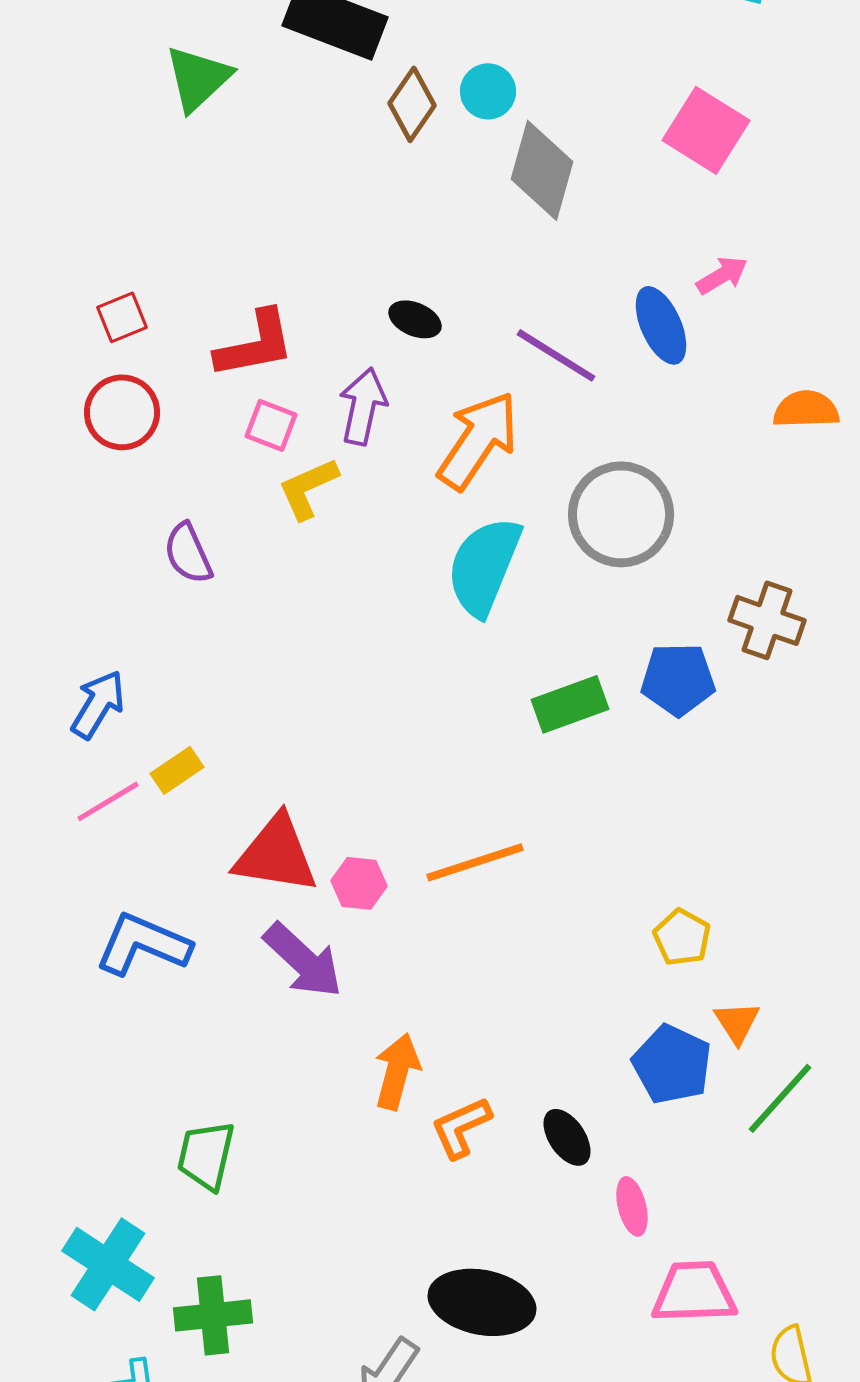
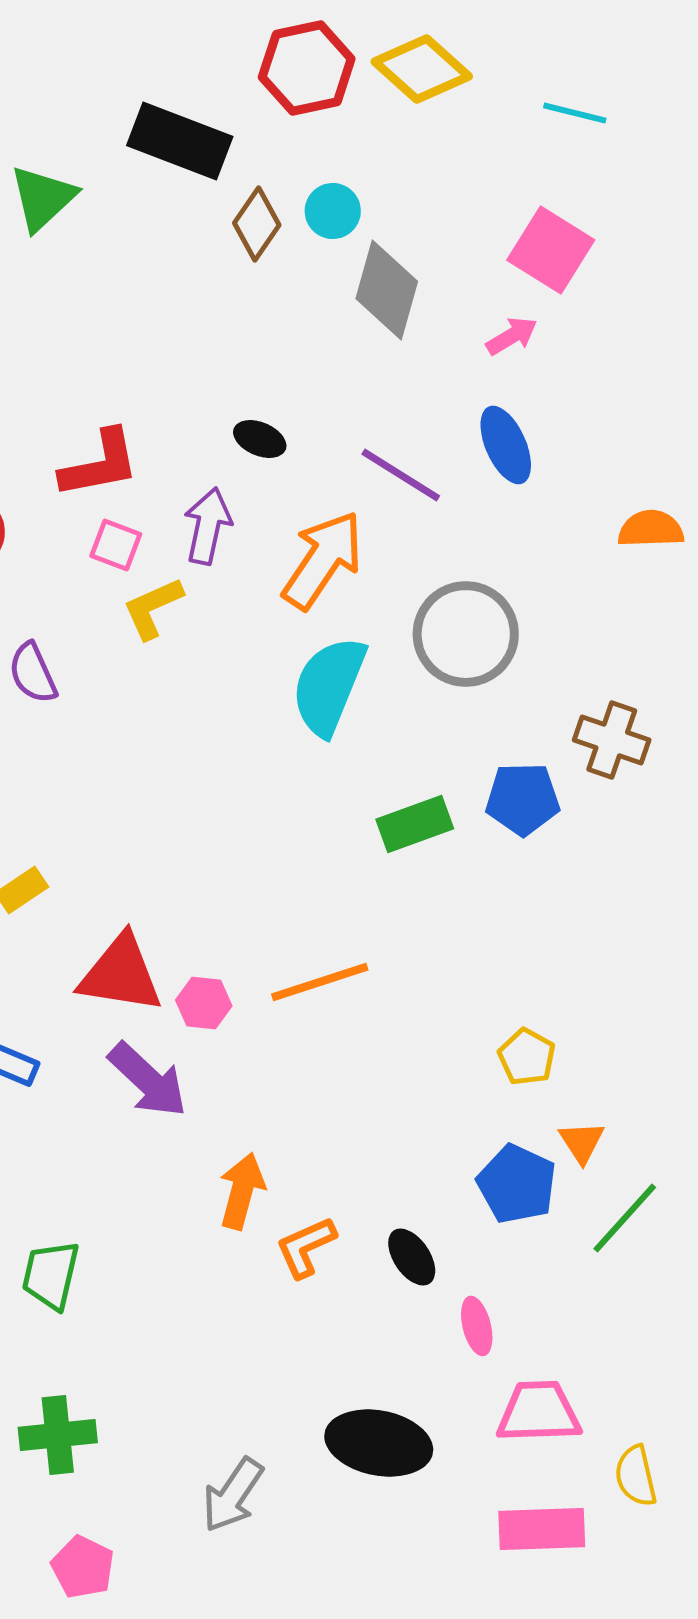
pink arrow: (722, 275) -> (512, 336), moved
black ellipse: (482, 1302) -> (379, 1443), moved

